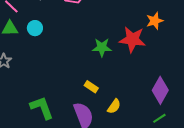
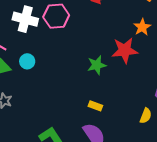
yellow semicircle: (114, 106) -> (146, 116), moved

